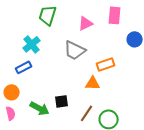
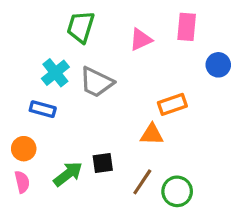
gray trapezoid: (75, 50) -> (96, 82), moved
blue rectangle: (24, 67) -> (43, 109), turned 42
green arrow: (40, 108) -> (68, 174), turned -66

